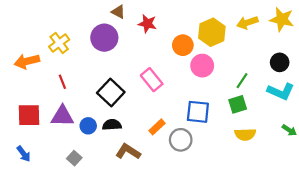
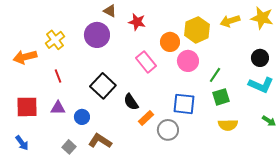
pink rectangle: (152, 80) -> (146, 62), moved
green line: (242, 81) -> (215, 75), moved
purple triangle: (62, 116) -> (58, 108), size x0.7
black semicircle: (112, 125) -> (131, 102), moved, turned -120
brown L-shape: (128, 152) -> (100, 141), moved

